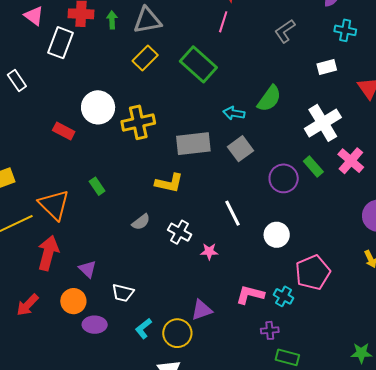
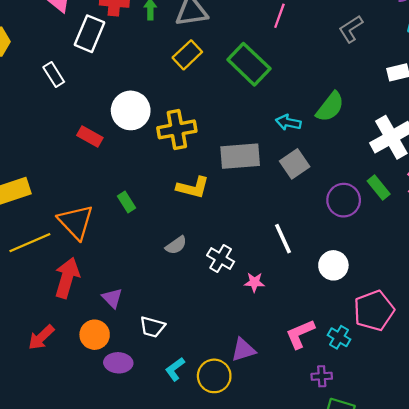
white rectangle: (17, 80) -> (54, 74), moved
yellow L-shape: (169, 183) -> (193, 188), moved
pink L-shape: (250, 295) -> (300, 334), turned -40

